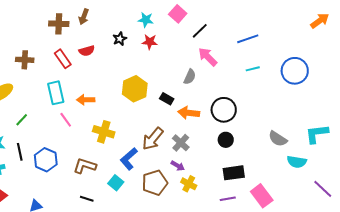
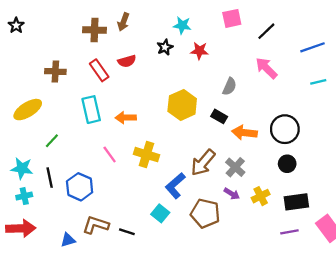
pink square: (178, 14) -> (232, 18), turned 36
cyan star: (146, 20) -> (182, 25), moved
black line: (200, 31) -> (266, 31), moved
gray semicircle: (190, 77) -> (229, 86), moved
pink line: (66, 120) -> (110, 155), moved
brown L-shape: (85, 166) -> (96, 225), moved
brown pentagon: (155, 183) -> (205, 213), turned 30
yellow cross: (189, 184) -> (261, 196), moved, turned 35

